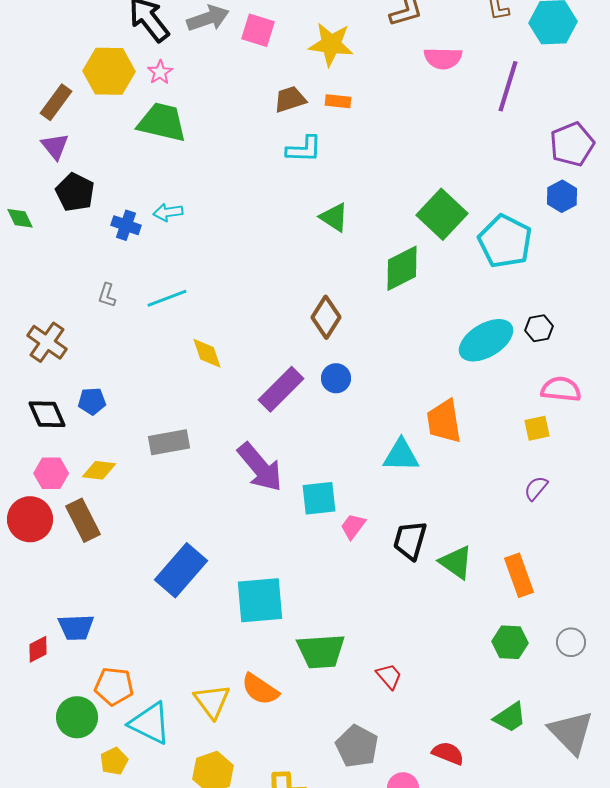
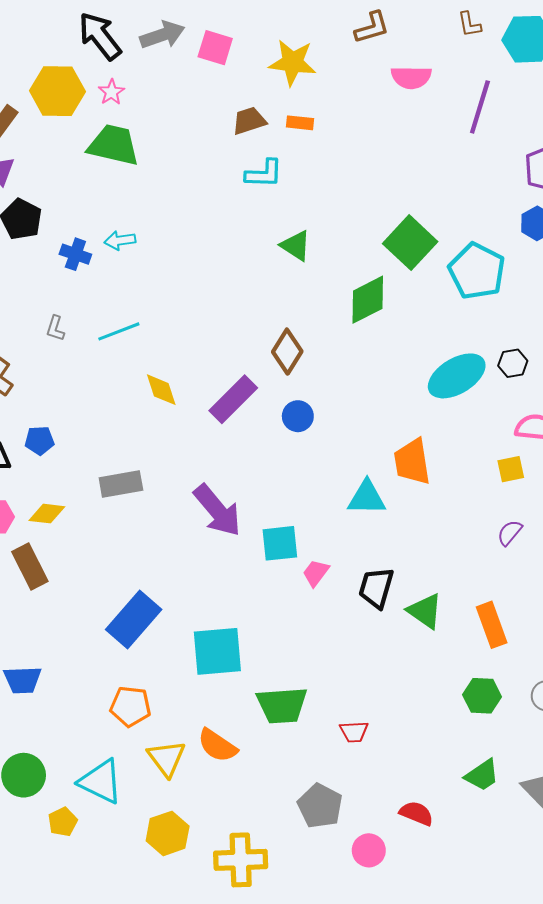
purple rectangle: (281, 389) -> (233, 399), moved
red trapezoid: (389, 676) -> (354, 732), turned 128
orange pentagon: (114, 686) -> (131, 706), moved

